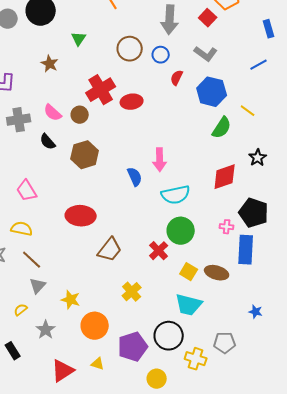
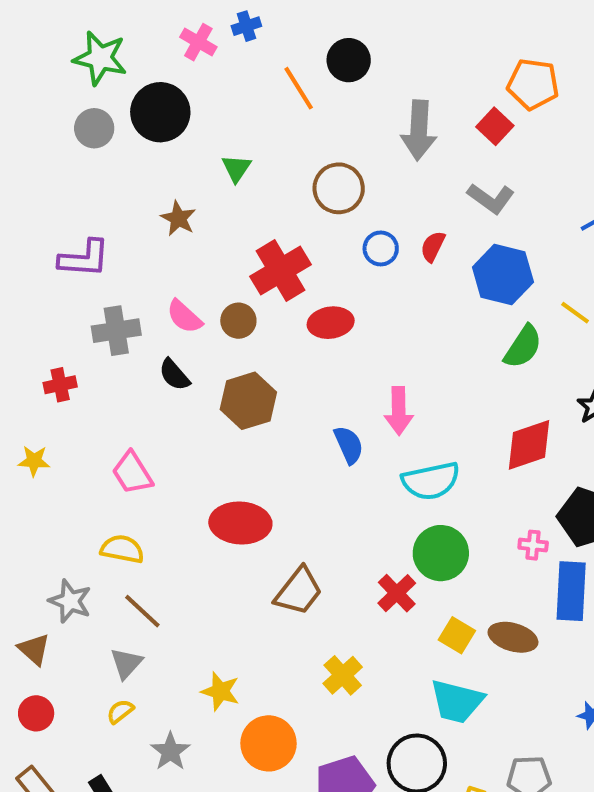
blue circle: (161, 55) -> (381, 248), moved
red ellipse: (132, 102) -> (331, 323), moved
gray triangle: (38, 286) -> (126, 663), moved

